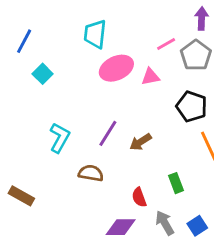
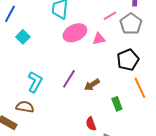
black pentagon: (192, 106) -> (128, 60), turned 30
brown semicircle: (91, 173) -> (25, 107), moved
green rectangle: (176, 183) -> (117, 104), moved

